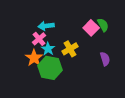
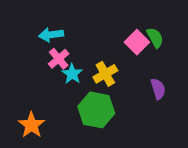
cyan arrow: (46, 26) -> (51, 35), moved
orange star: (34, 58) -> (31, 125), moved
green hexagon: (50, 68) -> (96, 110), moved

